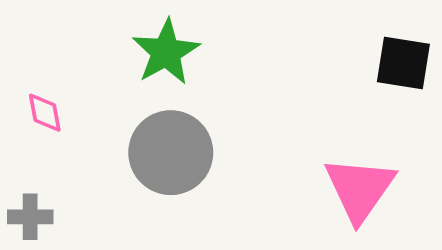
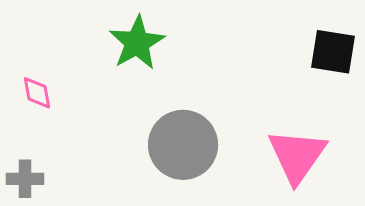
gray circle: (171, 153) -> (183, 145), moved

